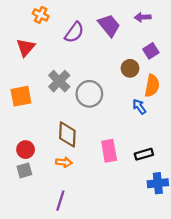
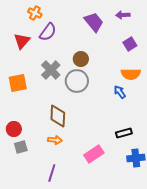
purple semicircle: (74, 32) -> (48, 32), moved
brown circle: (130, 68) -> (81, 59), moved
orange semicircle: (152, 86) -> (131, 74), turned 78
red circle: (26, 150) -> (14, 129), moved
pink rectangle: (109, 151) -> (94, 154), moved, turned 66

